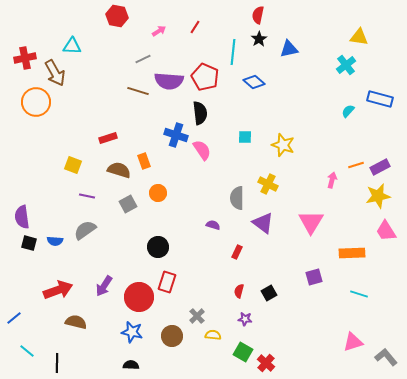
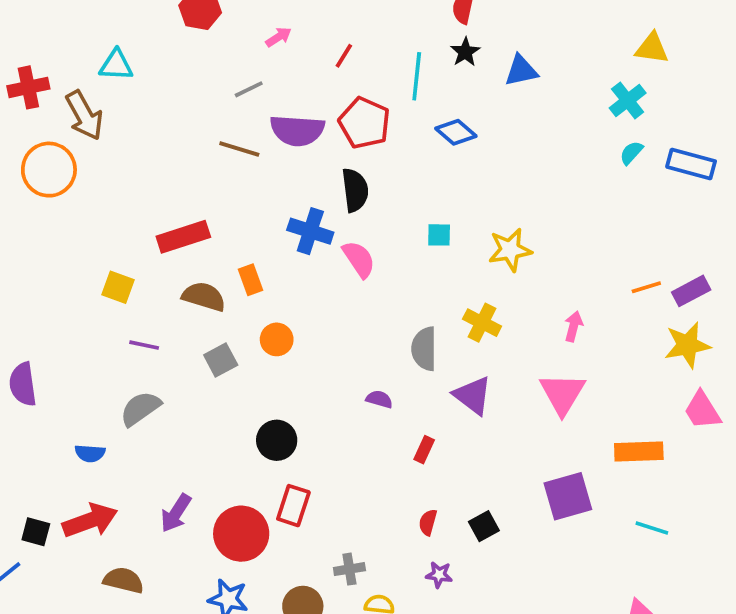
red line: (195, 27) -> (344, 56), moved
cyan semicircle: (348, 111) -> (631, 153), moved
red rectangle: (108, 138) -> (183, 237), size x1.5
yellow star: (283, 145) -> (510, 250), turned -30
pink arrow: (332, 180) -> (573, 326), moved
blue semicircle: (55, 241) -> (90, 453), moved
black square: (29, 243) -> (36, 532), moved
purple square: (314, 277) -> (568, 496), size x1.5
gray cross: (197, 316) -> (349, 569), turned 35

